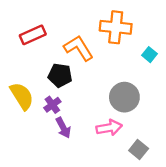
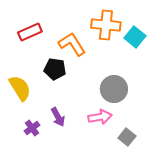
cyan square: (150, 55) -> (135, 37), moved, size x1.5
purple cross: (52, 105) -> (32, 128), moved

